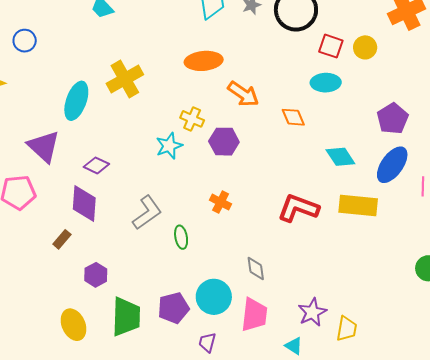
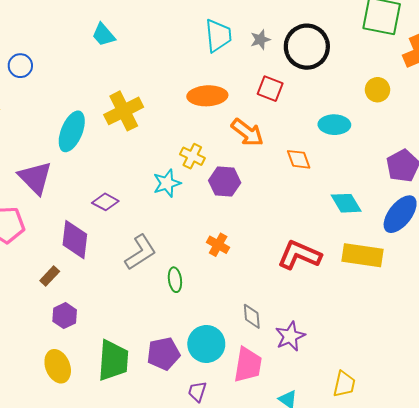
red square: (331, 46) -> (270, 89), moved
purple diamond: (96, 165) -> (105, 202), moved
purple hexagon: (96, 275) -> (65, 316), moved
purple star: (312, 312) -> (290, 336), moved

